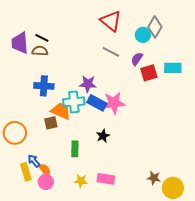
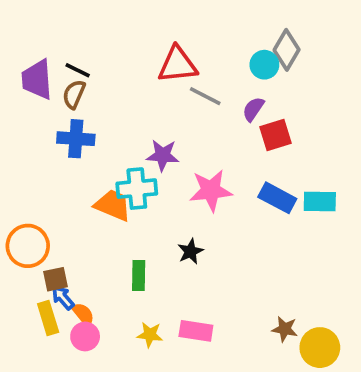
red triangle: (111, 21) -> (177, 65), moved, turned -45
brown semicircle: (40, 51) -> (74, 94), turned -70
cyan rectangle: (173, 68) -> (320, 202), moved
blue cross: (44, 86) -> (76, 139), moved
blue rectangle: (97, 103) -> (277, 198), moved
brown square: (51, 123) -> (55, 279), moved

